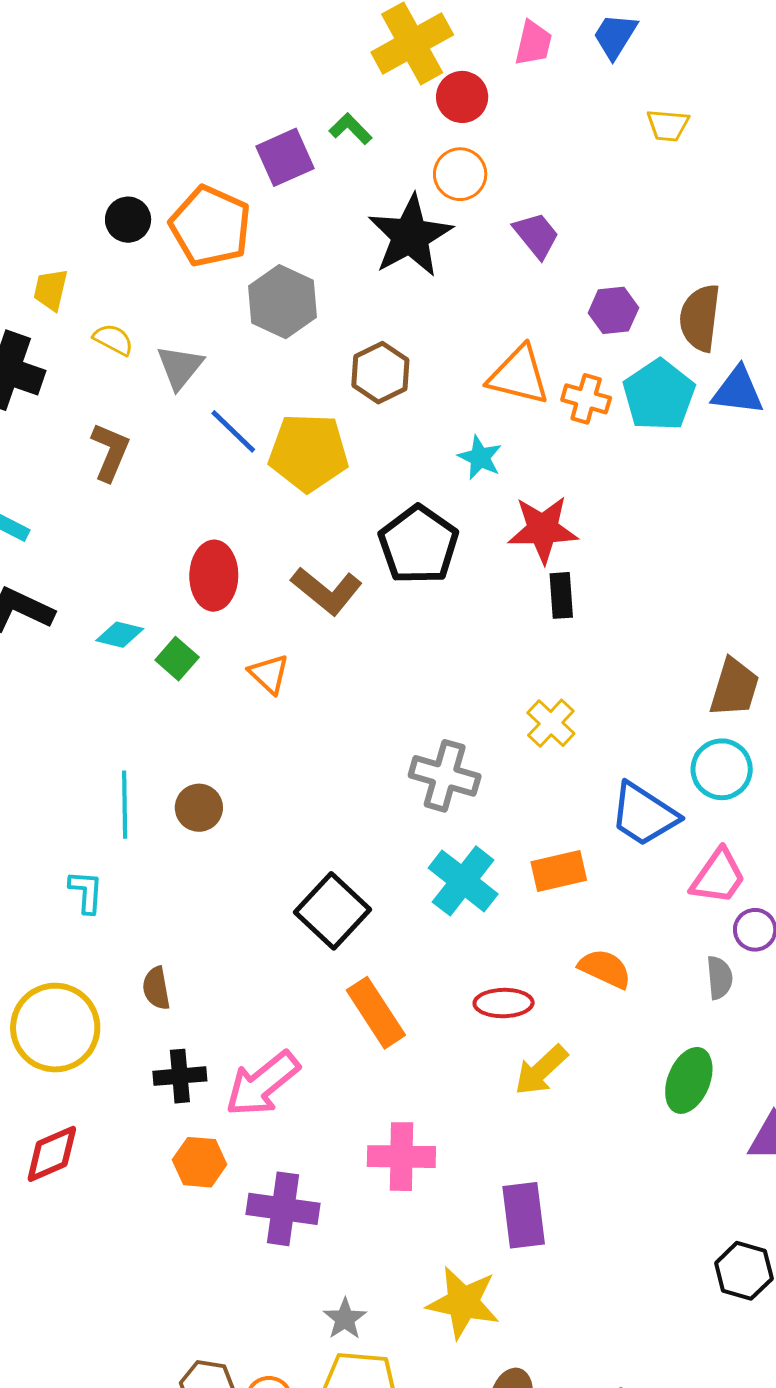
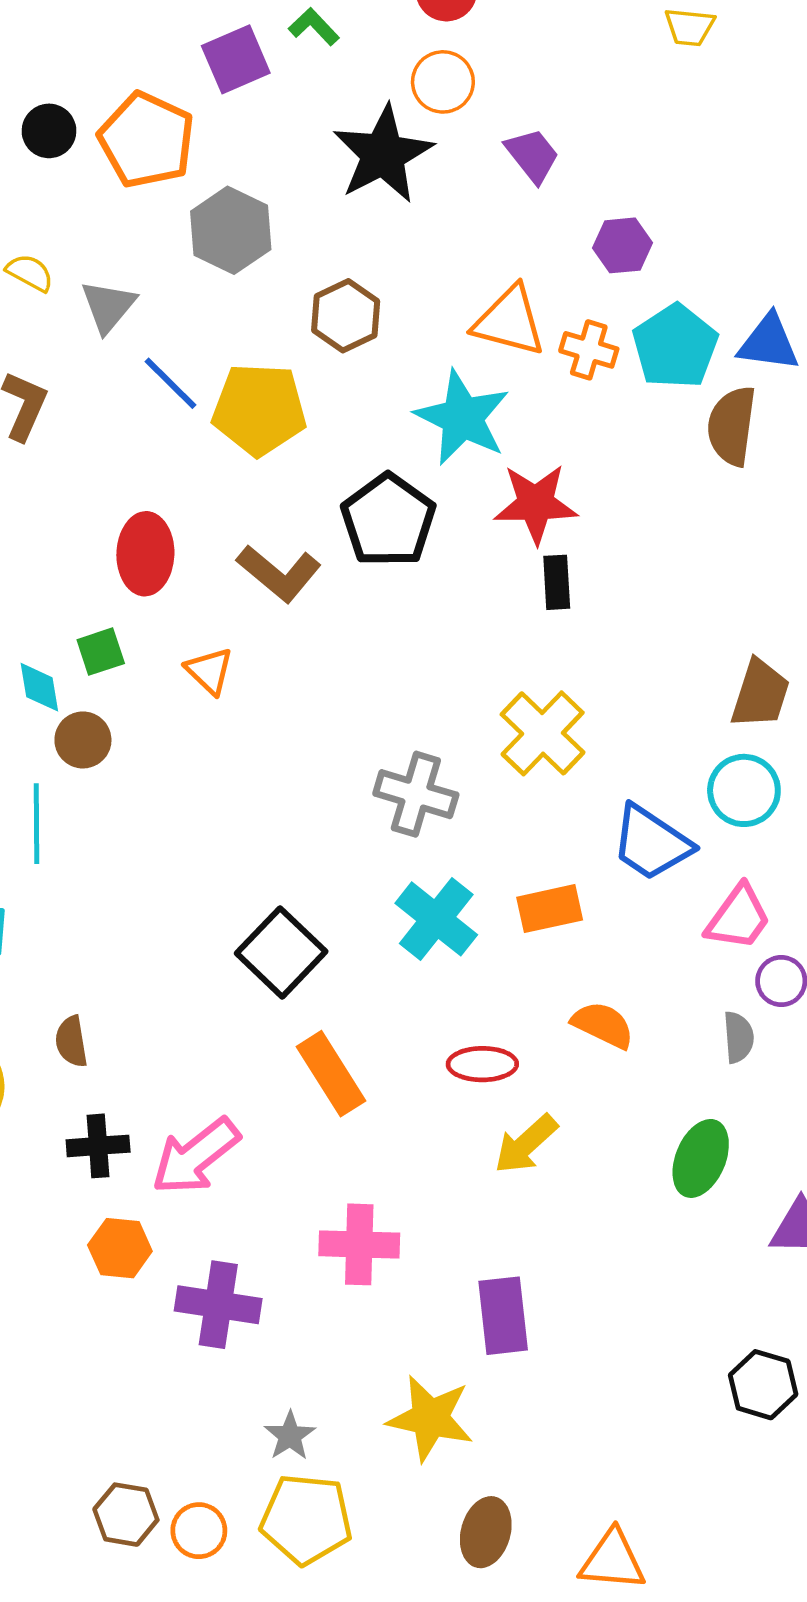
brown semicircle: (700, 318) -> (732, 426), moved
cyan star: (480, 458) -> (462, 418), size x1.8
cyan diamond: (120, 635) -> (39, 687), moved, turned 66
green square: (177, 659) -> (101, 652), turned 30
yellow cross: (551, 723) -> (543, 733), size x1.5
brown circle: (199, 808) -> (83, 740), moved

